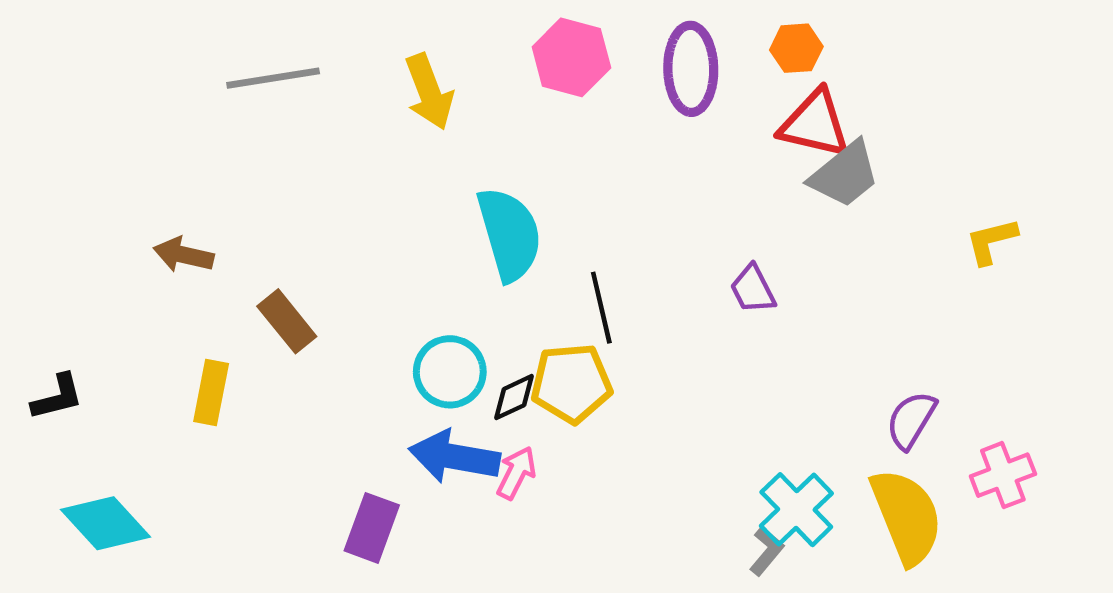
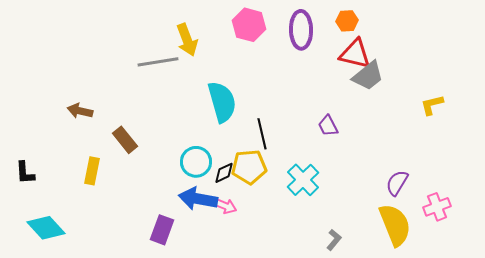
gray line: (273, 78) -> (158, 62), moved
black L-shape: (57, 397) -> (25, 173), turned 100
pink arrow: (516, 473) -> (225, 206), turned 85
cyan cross: (796, 510) -> (303, 180), moved

